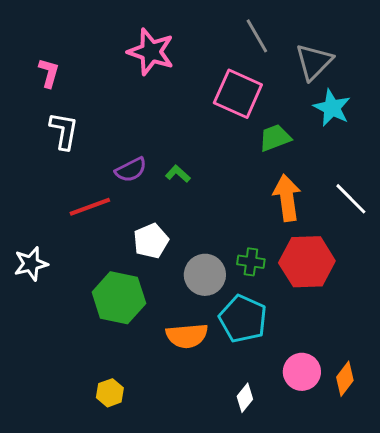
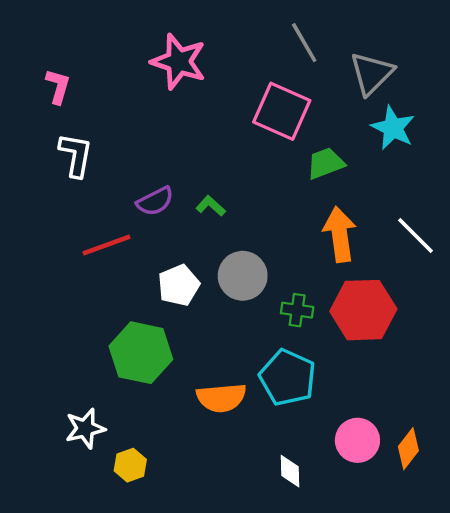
white star: (31, 264) -> (85, 428), moved
gray circle: (205, 275) -> (243, 276), moved
white diamond: (245, 398) -> (290, 471), turned -40

